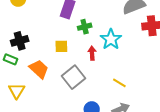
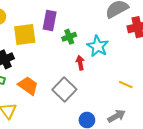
yellow square: (61, 46) -> (25, 34), moved, size x1.6
yellow line: (119, 83) -> (126, 85), moved

